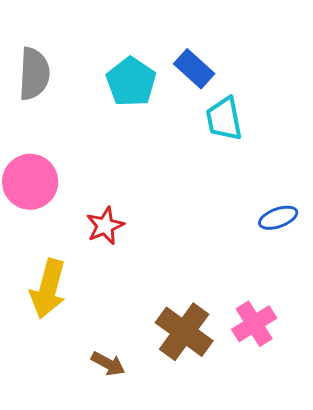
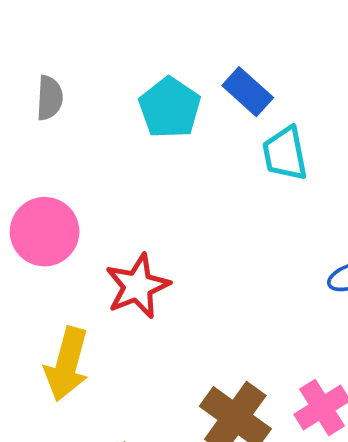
gray semicircle: (34, 74) -> (50, 98), size x0.7
red star: (105, 226) -> (137, 286), size x1.4

